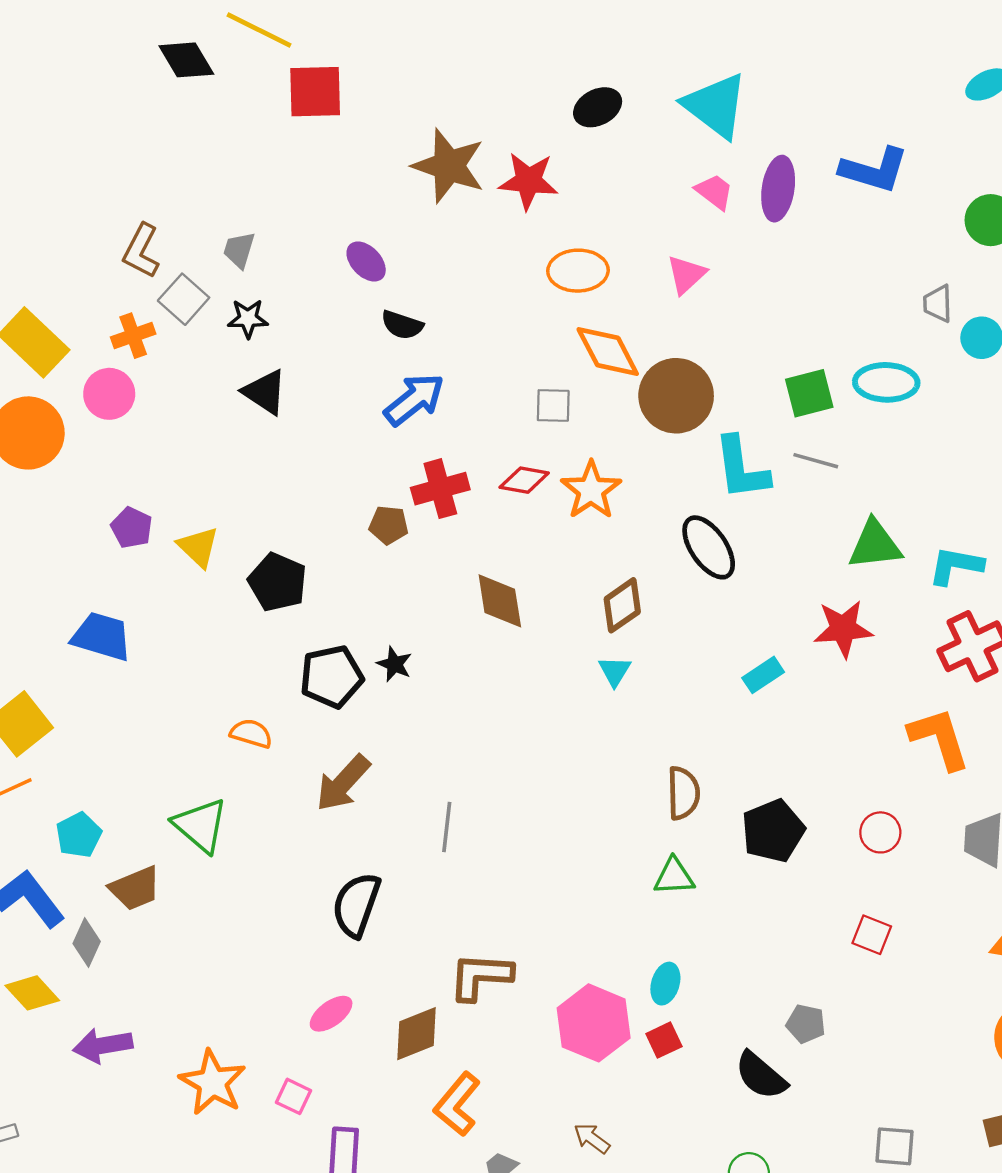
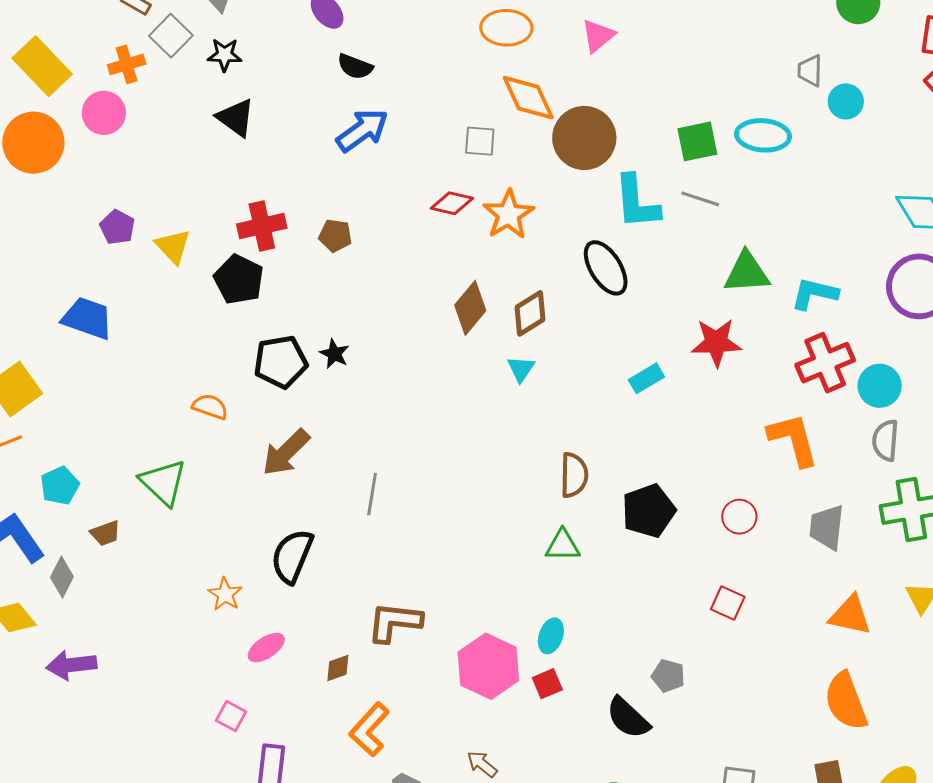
red cross: (440, 489) -> (262, 226), moved
brown diamond: (500, 601) -> (470, 308), moved, turned 46
brown trapezoid: (135, 888) -> (105, 533), size x0.7
brown diamond: (417, 1034) -> (338, 668), size x0.6
orange star: (213, 1083) -> (225, 594), moved, size x0.6

